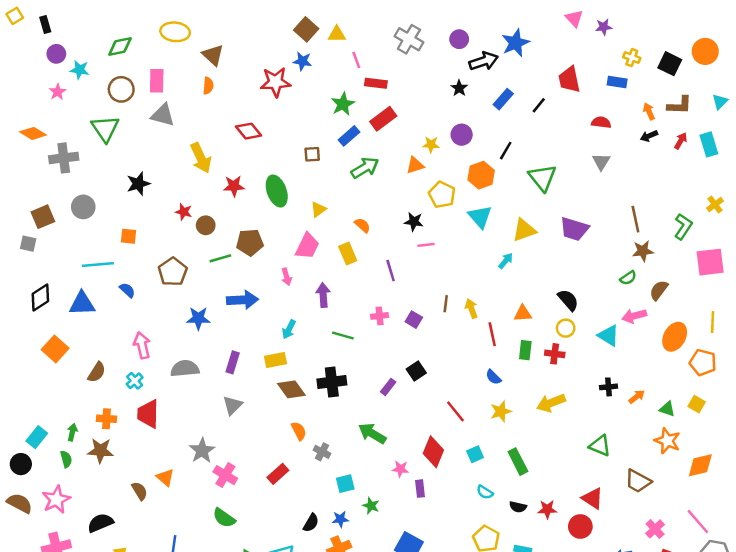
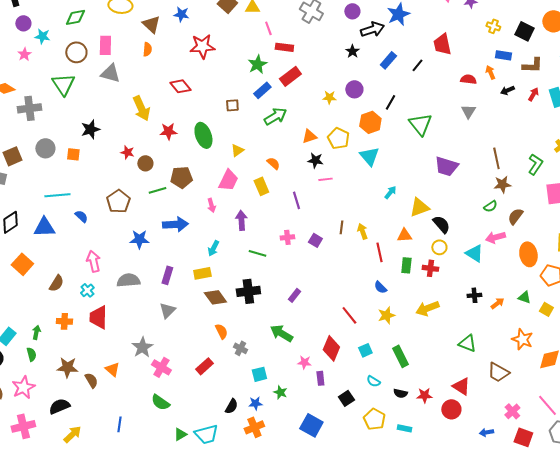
blue star: (302, 61) -> (181, 14), moved
blue rectangle: (617, 82) -> (503, 55), moved
orange arrow: (649, 111) -> (490, 72), moved
orange triangle: (415, 165) -> (309, 136), moved
yellow triangle: (524, 230) -> (419, 207), moved
orange square: (129, 236) -> (73, 154), moved
orange ellipse: (675, 337) -> (528, 254), turned -40
black square: (416, 371) -> (346, 398), moved
green triangle: (667, 409) -> (524, 297), moved
brown star: (100, 451) -> (67, 367), moved

